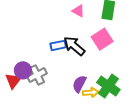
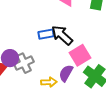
pink square: (102, 39) -> (80, 55), moved
yellow arrow: (91, 93) -> (49, 82), moved

